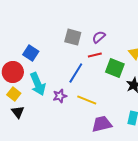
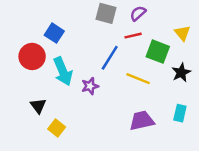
yellow square: (14, 94) -> (57, 128), moved
yellow line: (87, 100) -> (138, 79), moved

